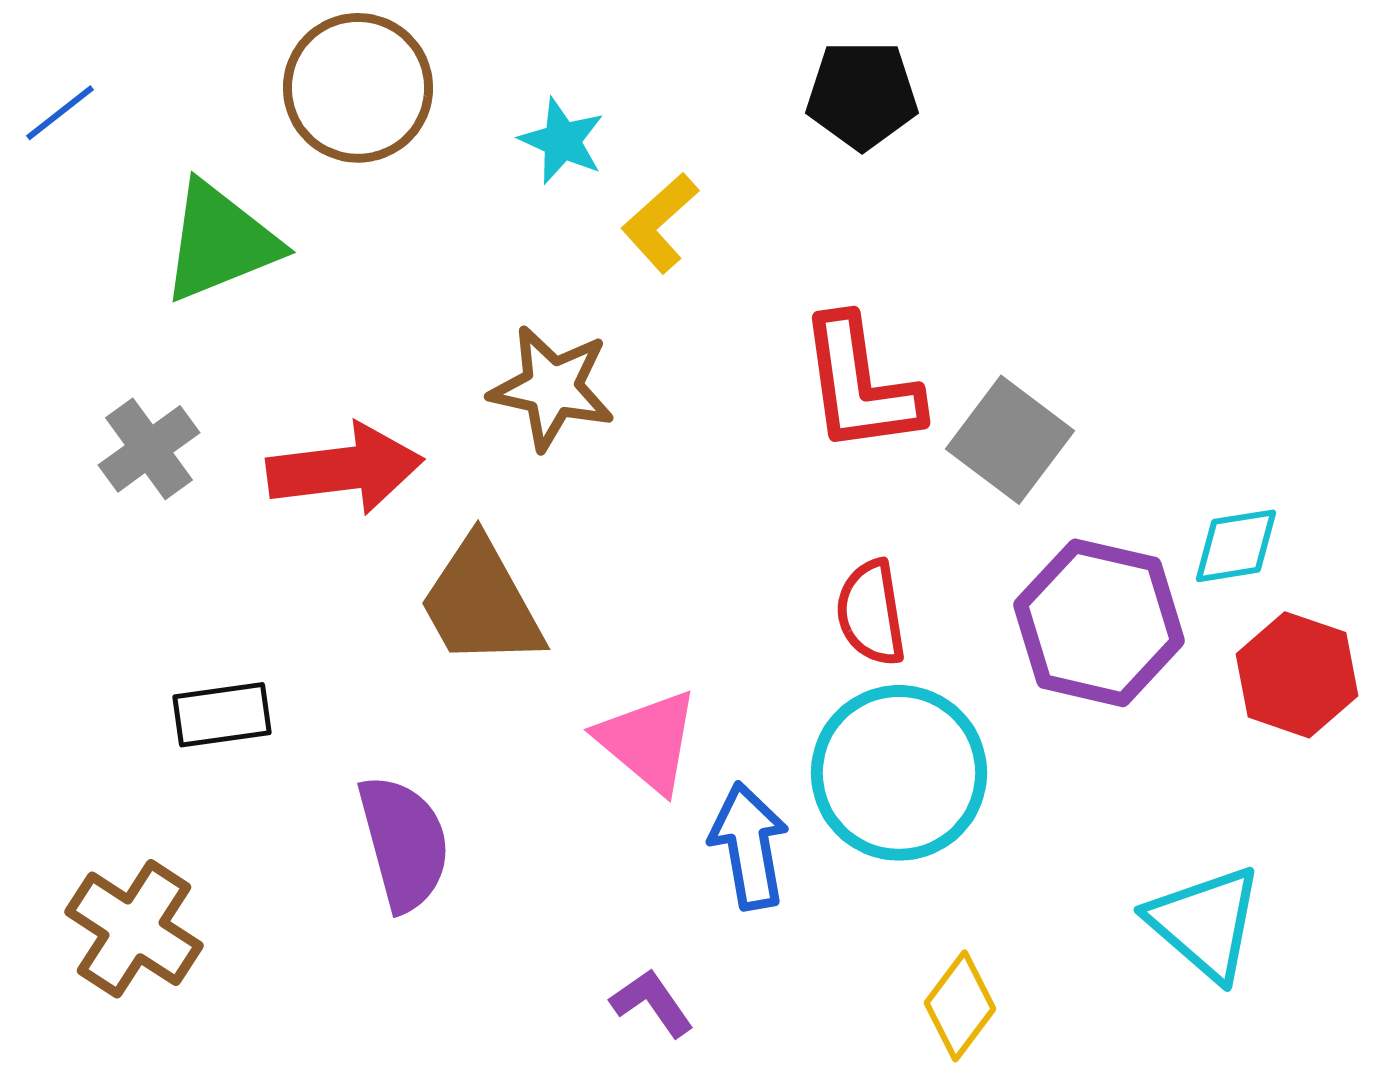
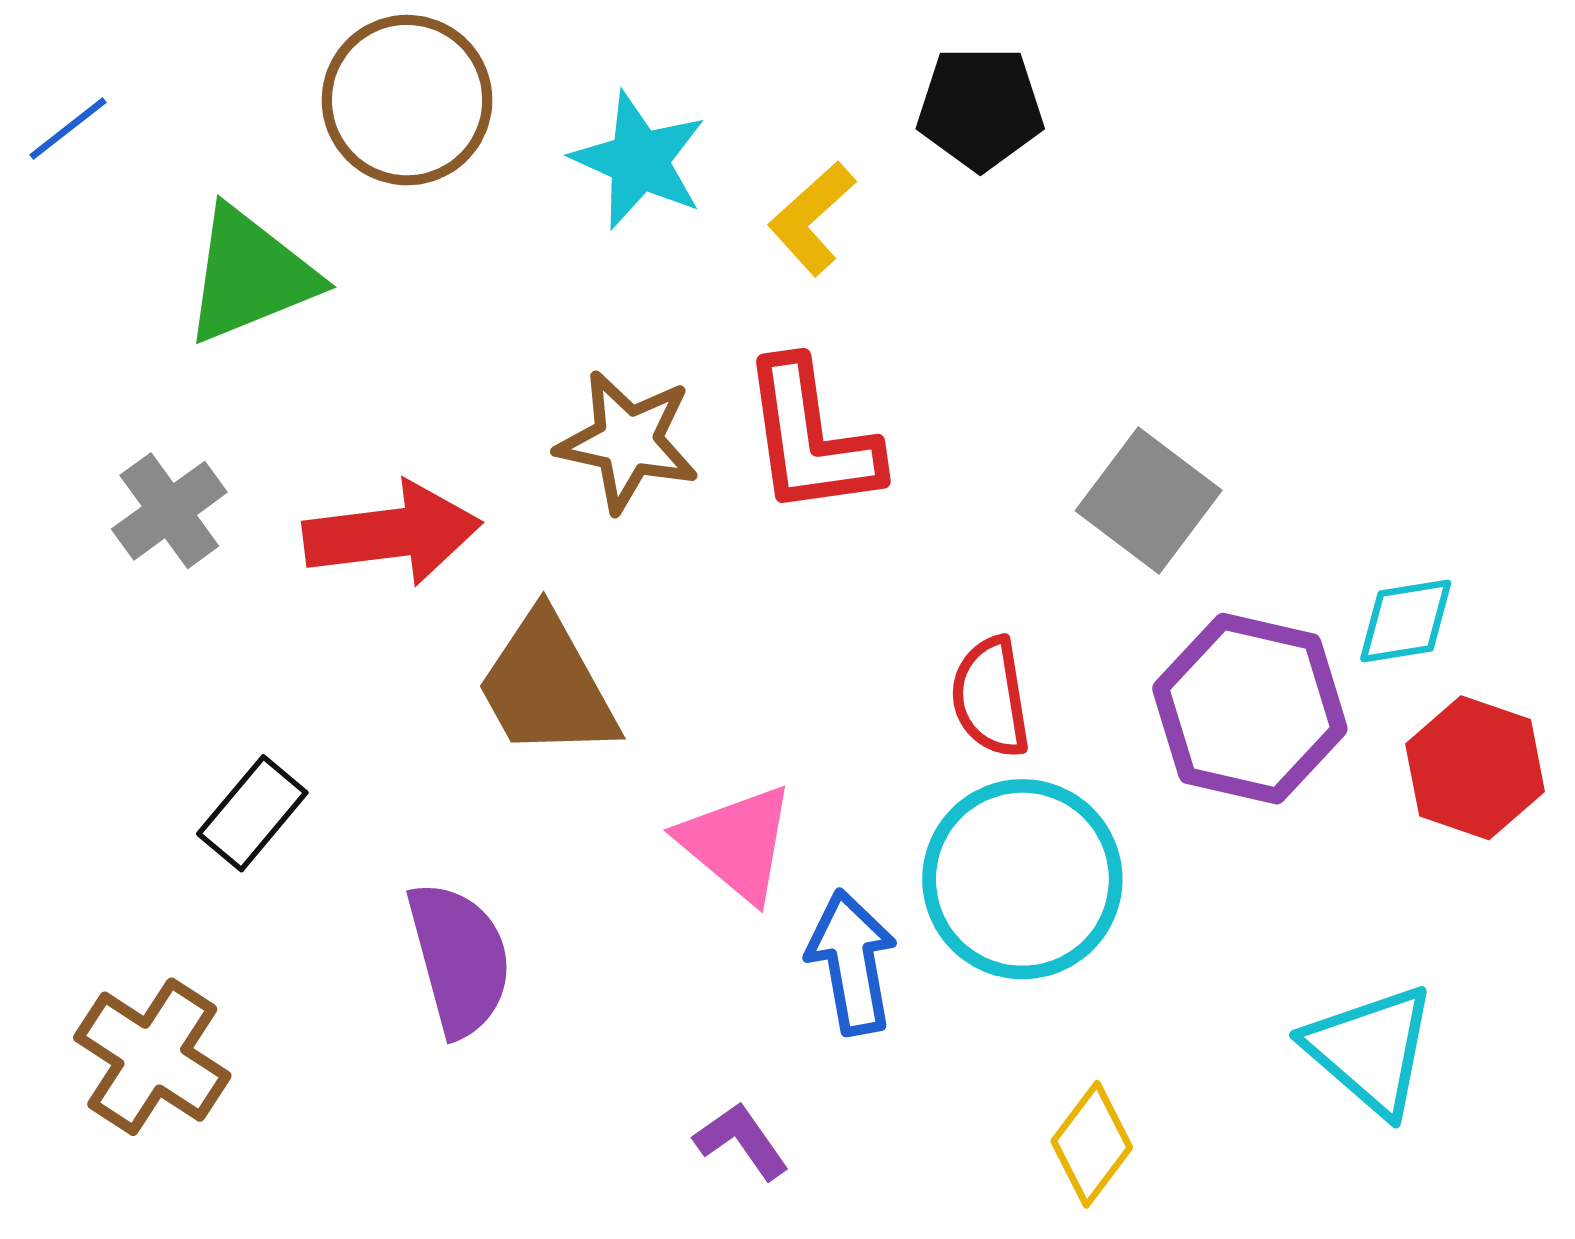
cyan star: (562, 141) -> (639, 160), size x1.4
yellow L-shape: (660, 223) -> (812, 218), moved
red L-shape: (860, 385) -> (811, 438), moved
black rectangle: (222, 715) -> (252, 813), turned -42

